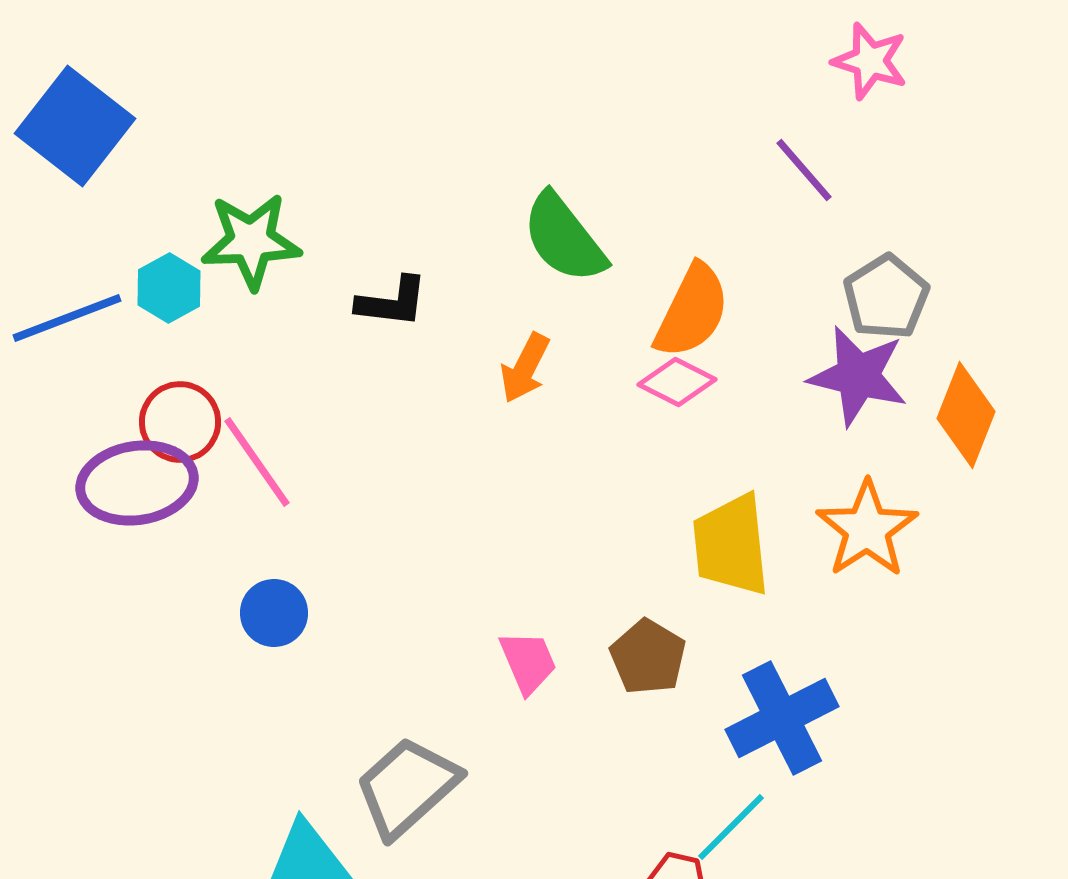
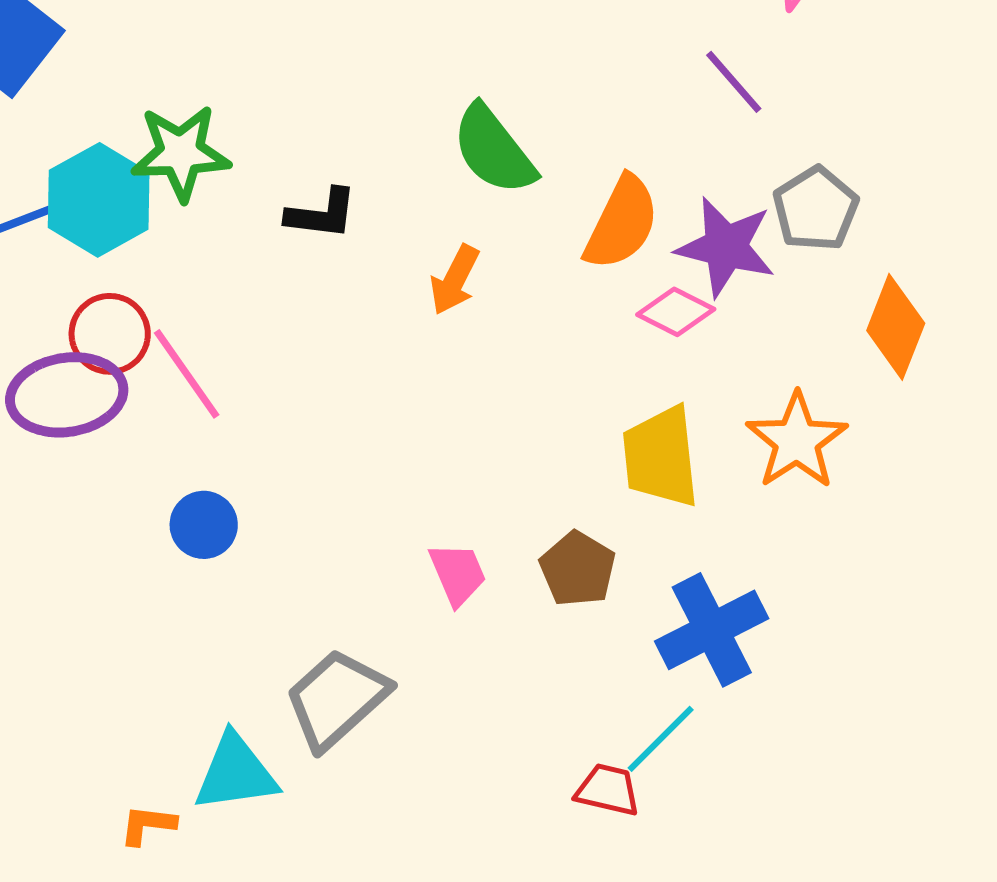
cyan hexagon: (169, 288) -> (99, 200), size x1.6
purple star: (858, 376) -> (726, 247), moved
pink diamond: (677, 382) -> (676, 312), moved

